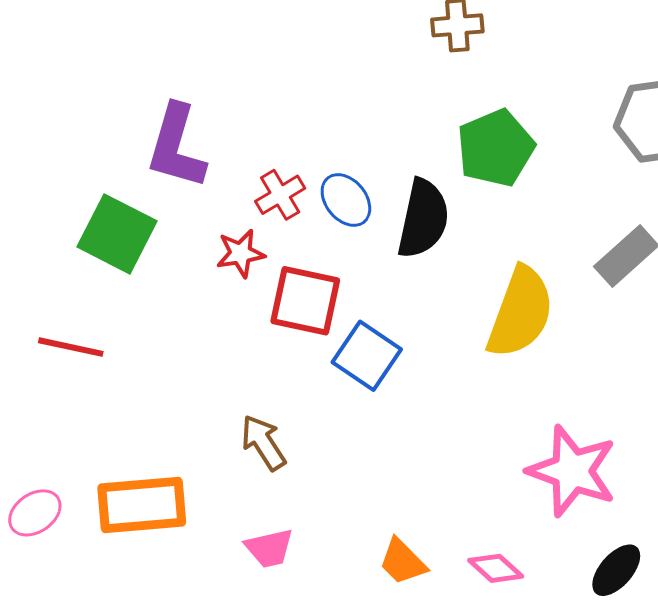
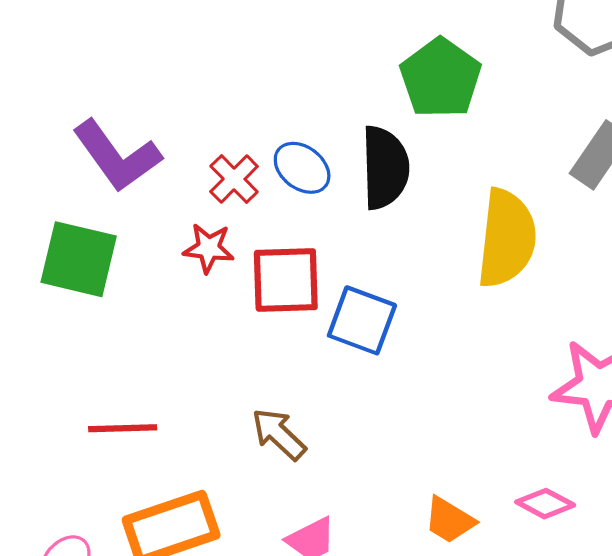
purple L-shape: (176, 147) -> (117, 156), turned -38
red star: (241, 253) -> (209, 248), turned 30
red line: (71, 347) -> (123, 428), moved

